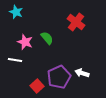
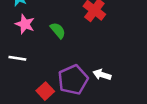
pink star: (25, 42) -> (25, 24), moved

